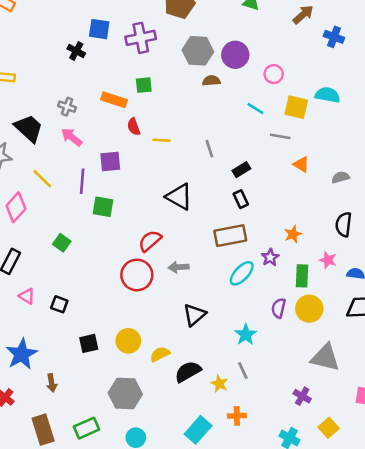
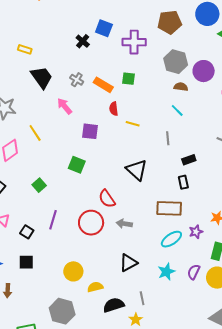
gray cross: (67, 107) -> (77, 80), moved
cyan line: (255, 109) -> (177, 110), moved
black trapezoid: (29, 128) -> (42, 77), moved
purple line: (82, 181) -> (53, 220), moved
red semicircle: (150, 241) -> (107, 199), turned -96
cyan star: (246, 335) -> (166, 272), moved
black square: (89, 343) -> (26, 262), moved
gray line: (243, 371) -> (142, 298), moved

